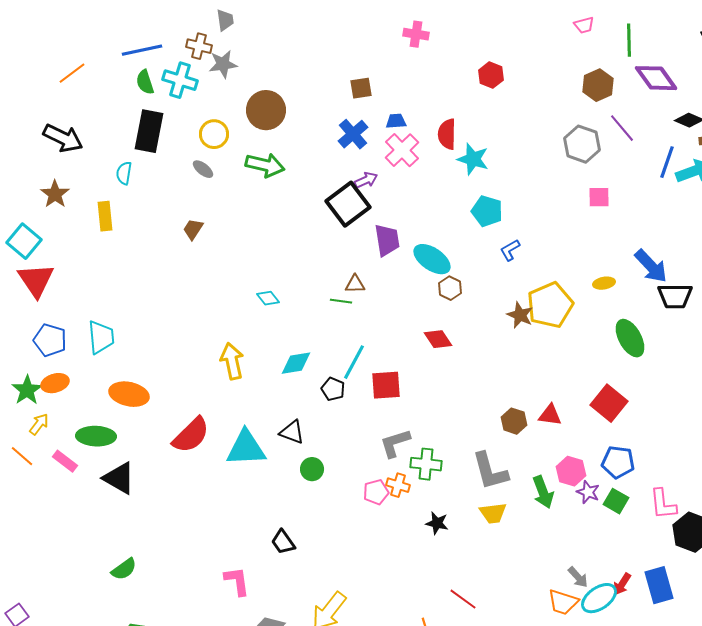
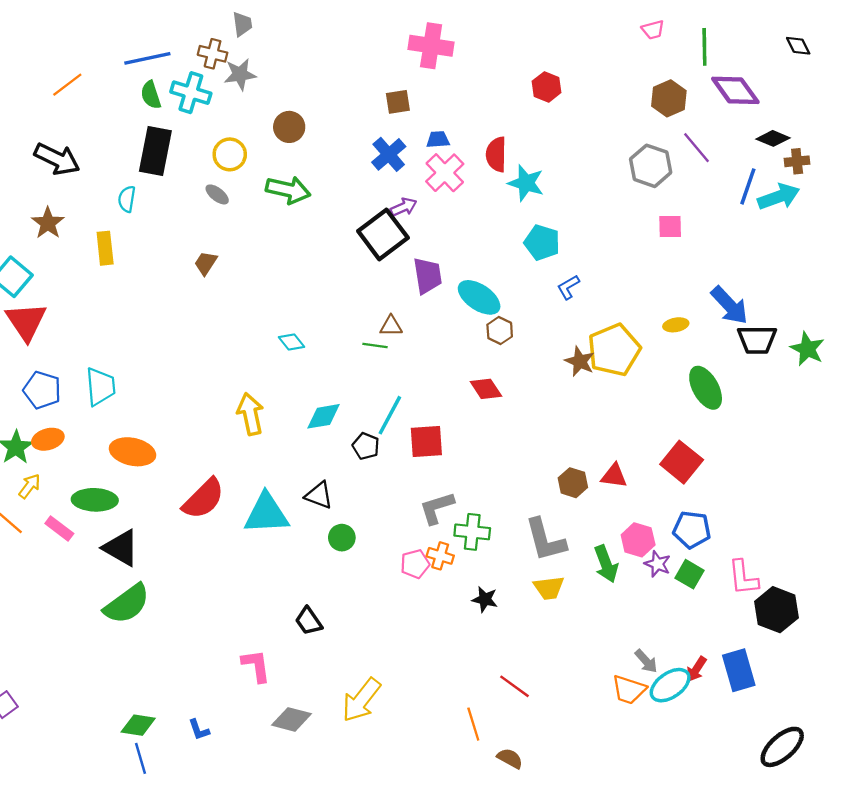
pink cross: (416, 34) -> (431, 46), moved, size x1.5
brown circle: (266, 110) -> (289, 127), size x0.7
green semicircle: (124, 569) -> (127, 604), moved, size x1.6

